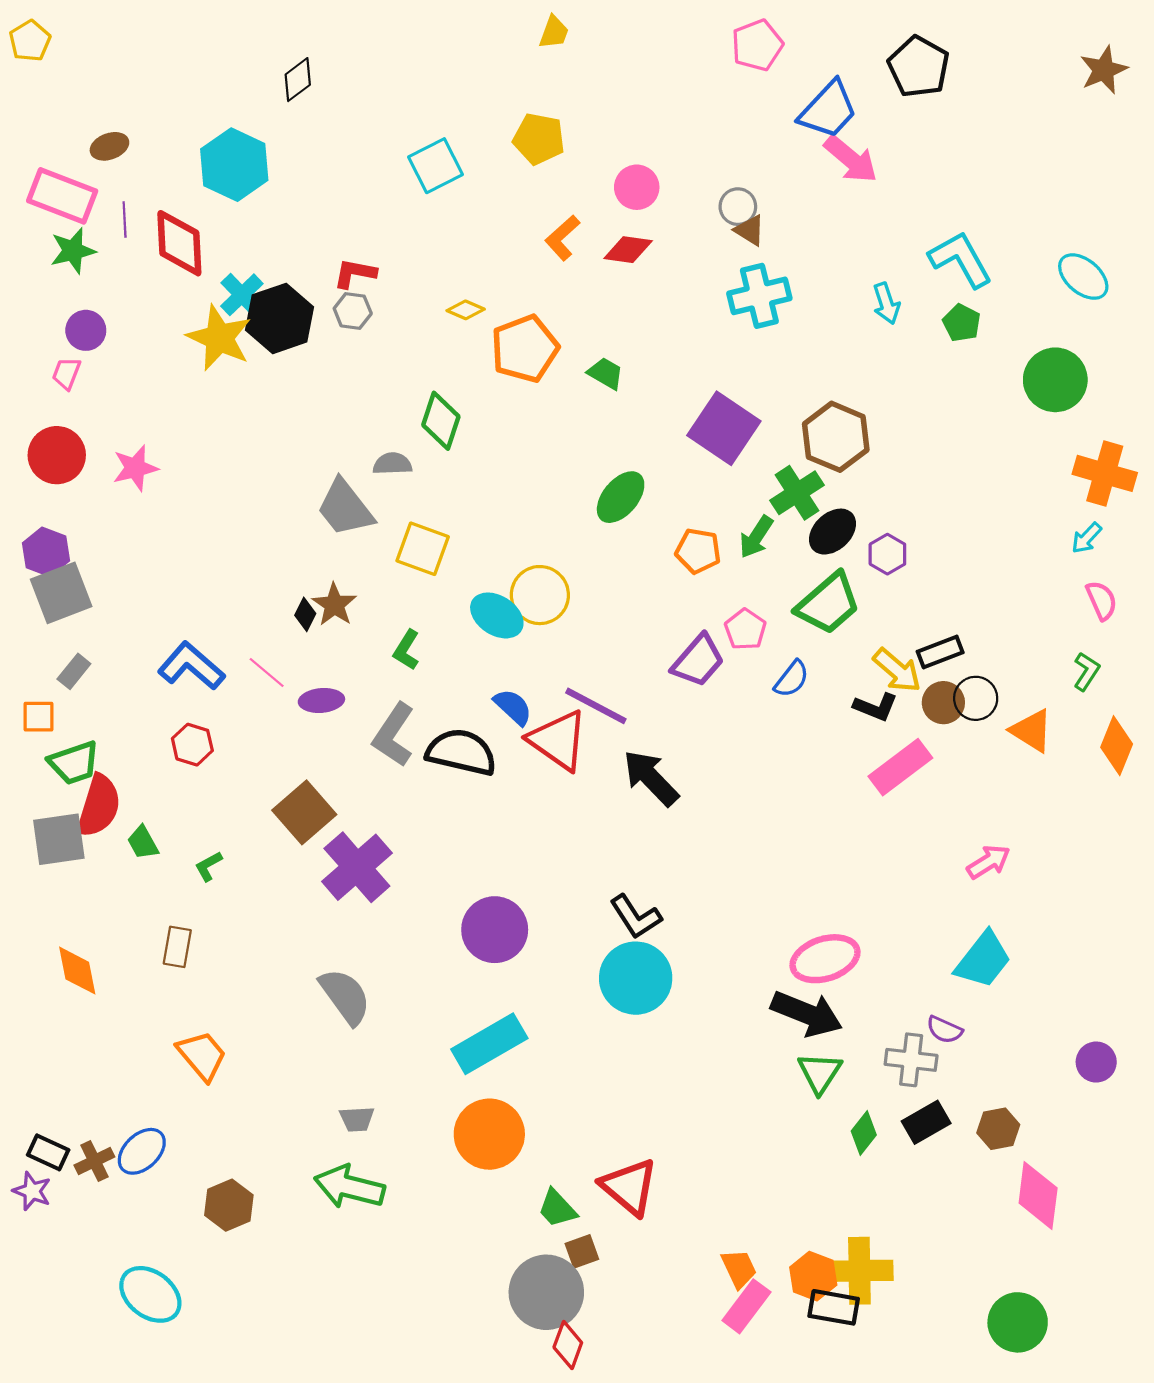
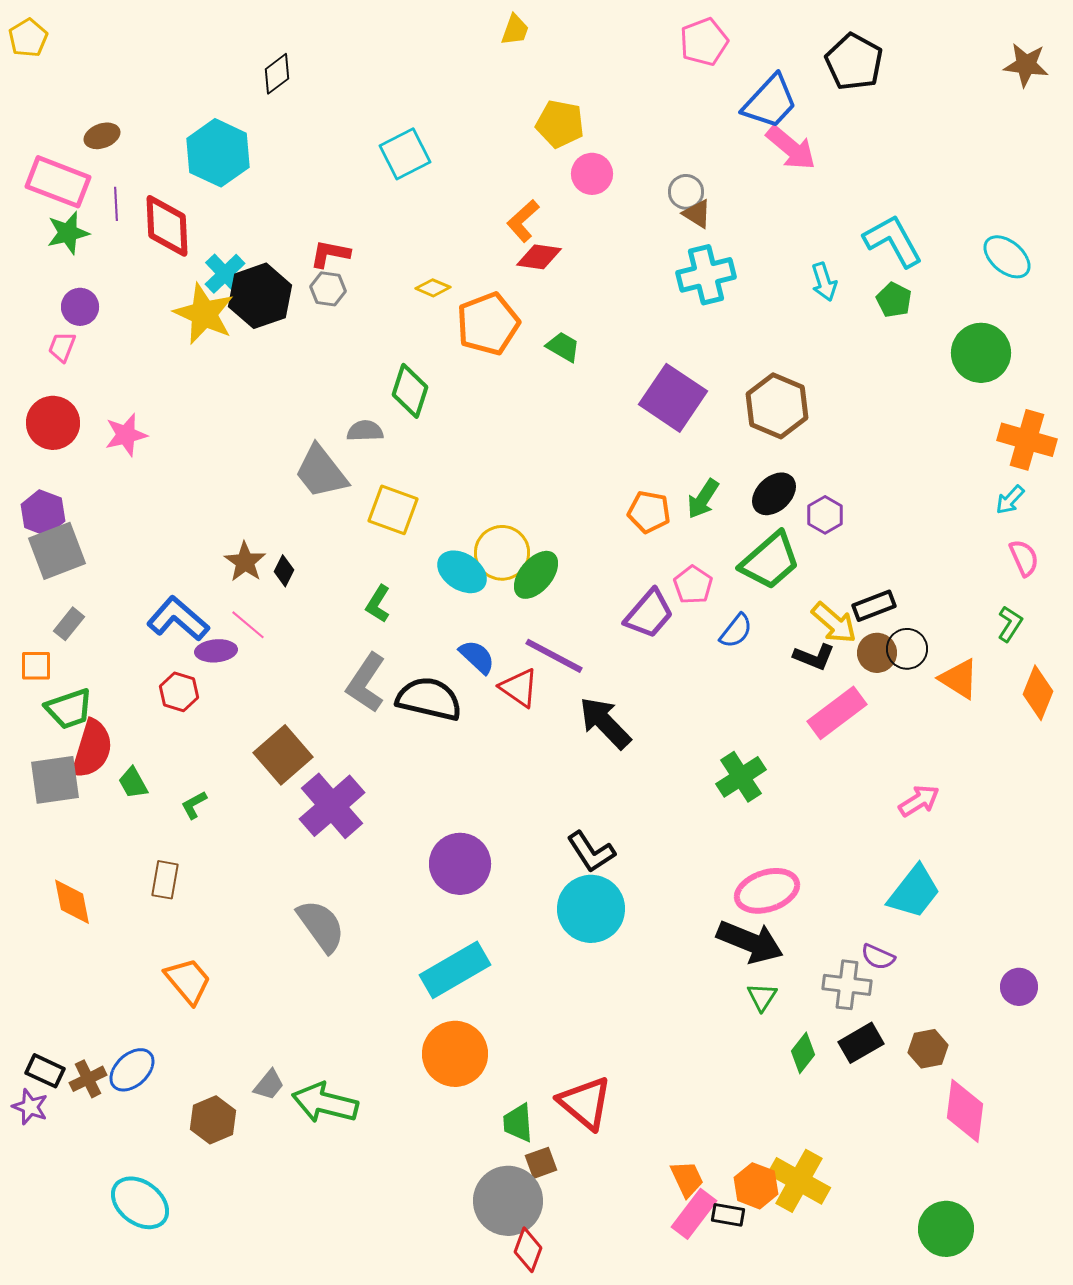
brown star: (1104, 70) -> (1026, 65), turned 30
yellow pentagon: (539, 139) -> (560, 124), moved
red diamond: (628, 250) -> (539, 257), moved
green cross: (797, 493) -> (741, 777), moved
green ellipse: (621, 497) -> (536, 575), moved
brown star: (334, 605) -> (245, 562), moved
purple ellipse: (321, 700) -> (216, 651), moved
red triangle: (558, 740) -> (519, 688), size x0.7
green triangle: (820, 1073) -> (762, 997), size x0.7
gray trapezoid: (357, 1119) -> (269, 1085), moved, turned -48
green trapezoid: (557, 1208) -> (518, 1123), turned 39
yellow cross: (859, 1271) -> (799, 1181), turned 30
black rectangle: (834, 1307) -> (728, 1215), moved, size x0.7

